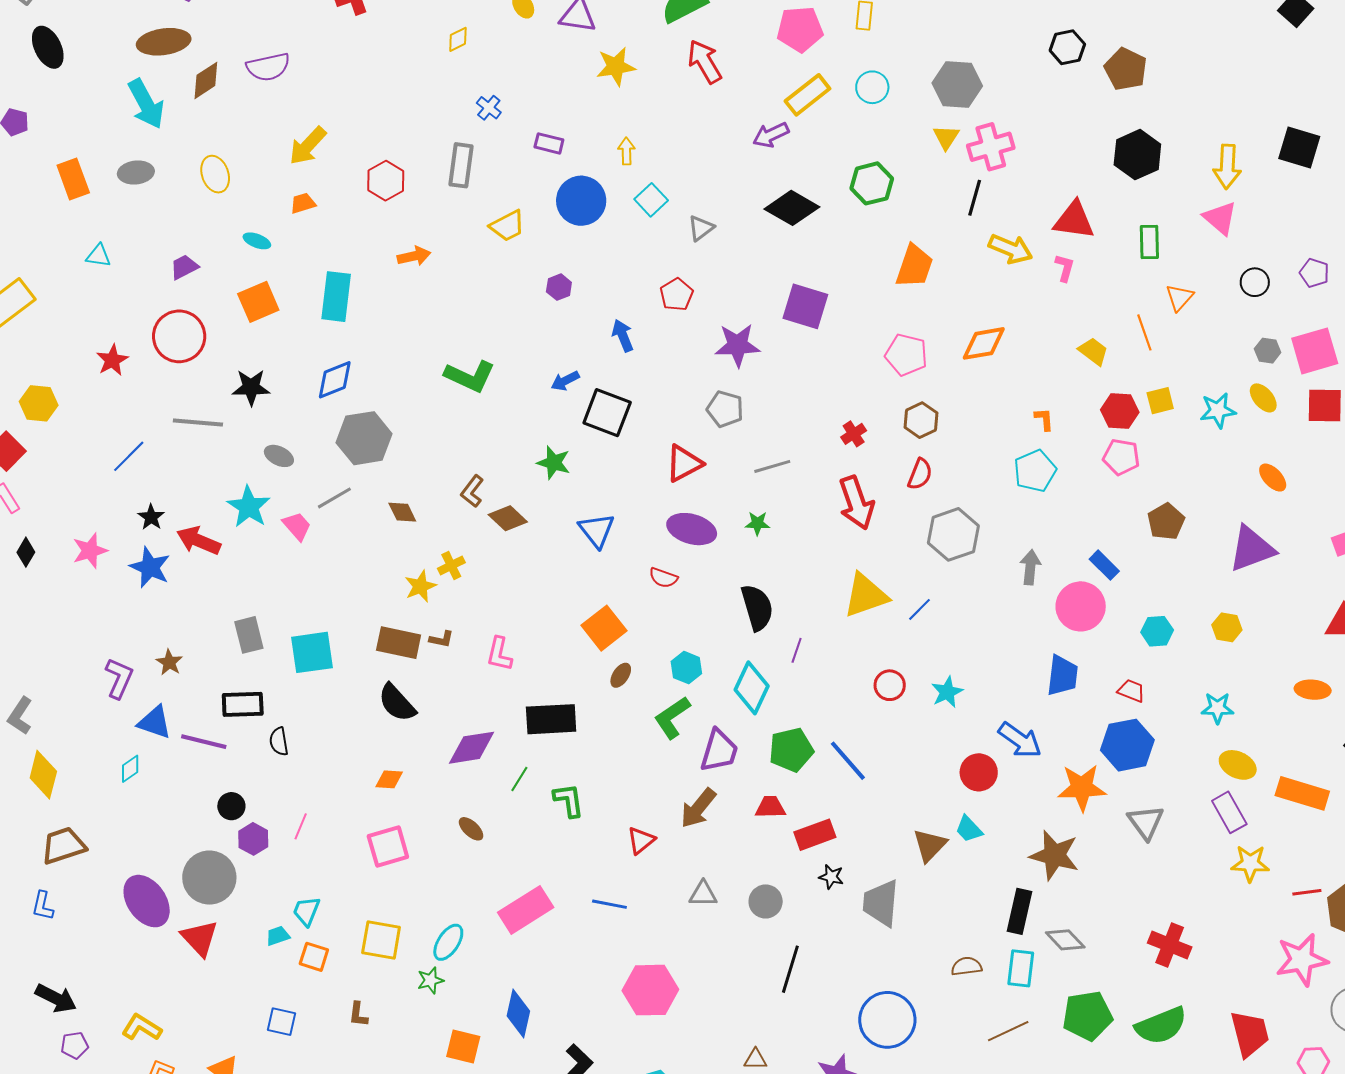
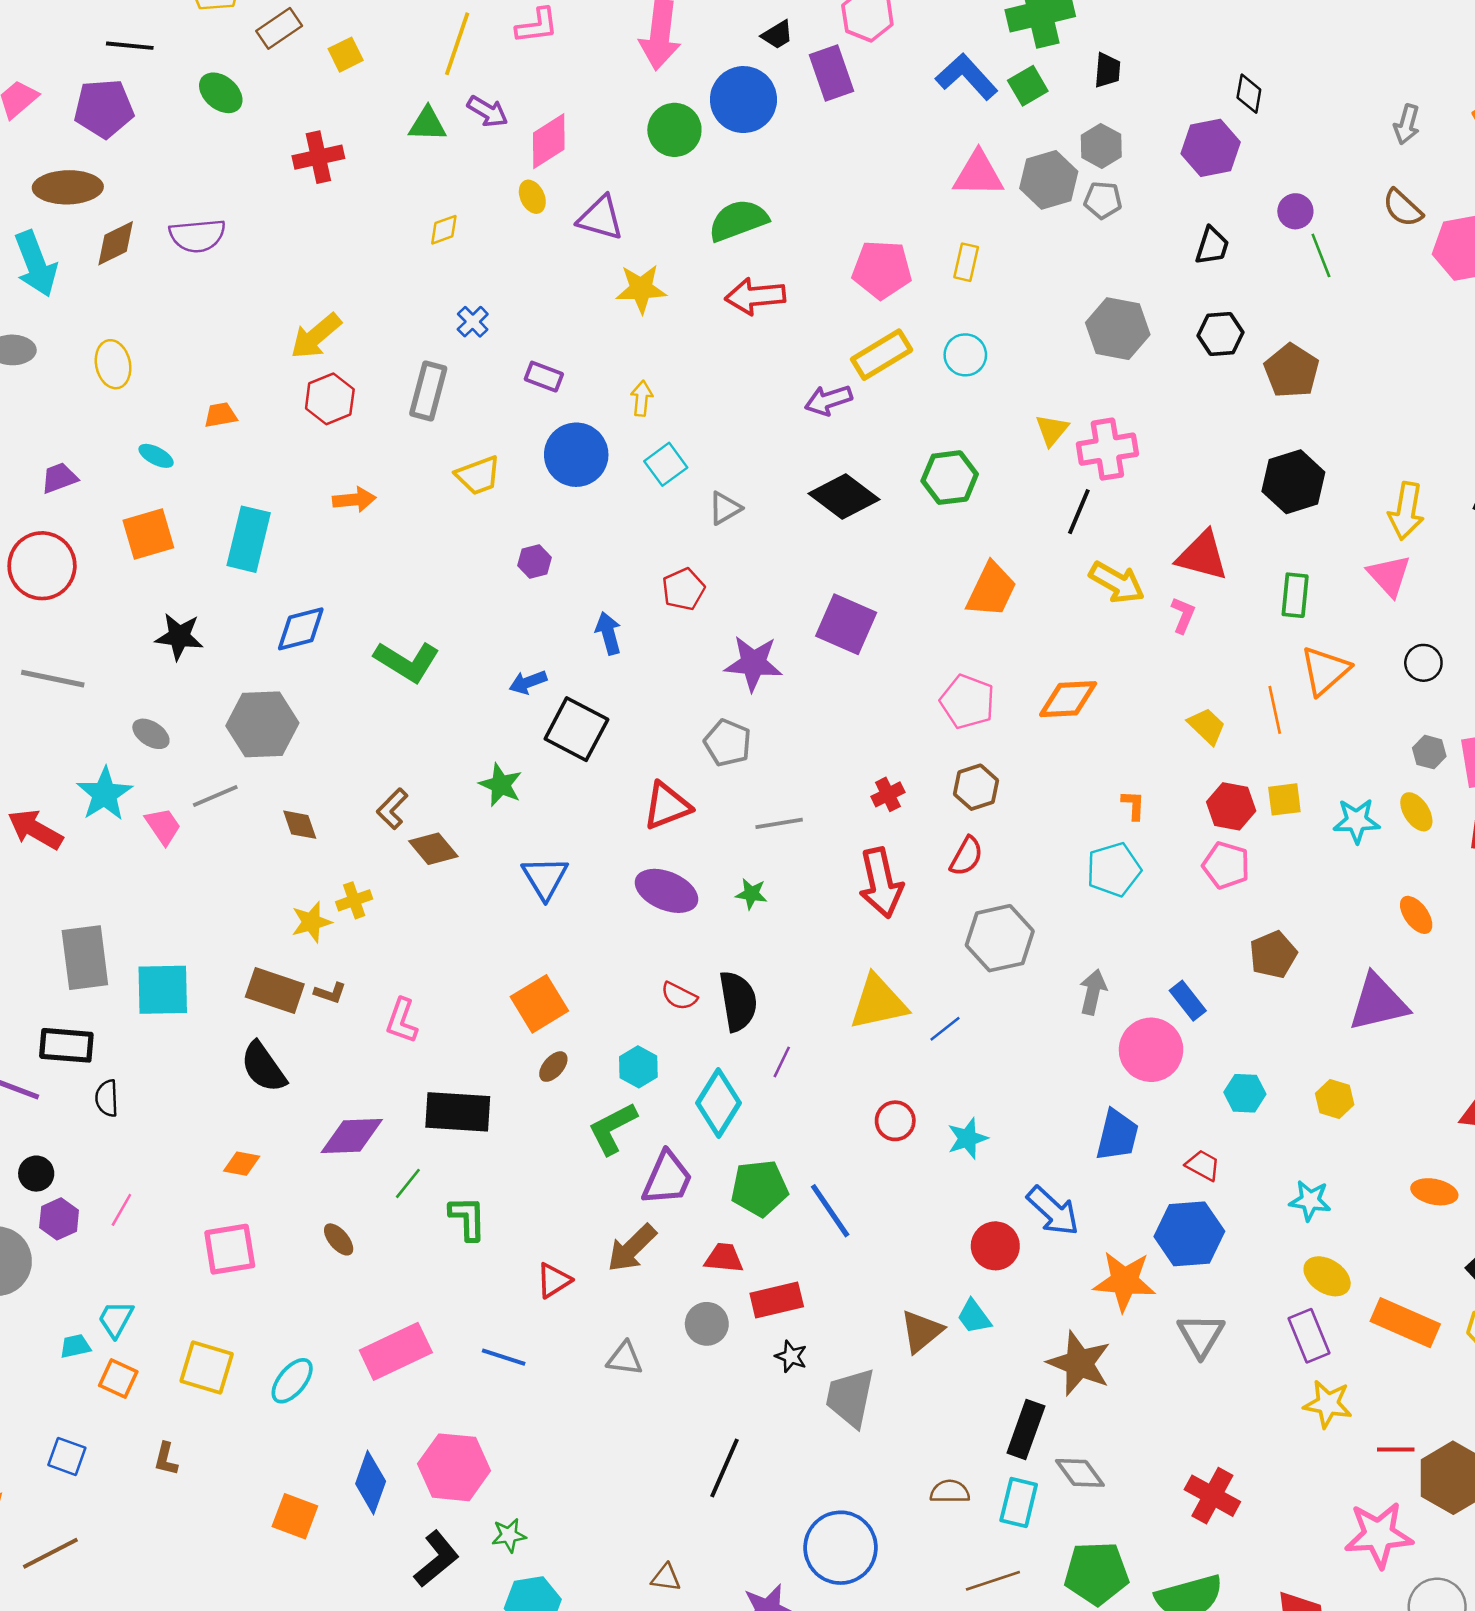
red arrow: (705, 62) -> (755, 296), turned -72
gray hexagon: (957, 85) -> (1118, 329), moved
yellow arrow: (308, 146) -> (316, 336), moved
orange triangle: (1179, 297) -> (1325, 671), size x1.4
blue diamond: (335, 380) -> (301, 629), moved
black star: (251, 387) -> (179, 636), moved
red semicircle: (663, 578) -> (679, 996), moved
gray rectangle: (249, 635) -> (85, 958), size x1.4
gray circle: (766, 901) -> (707, 1324), moved
green star: (430, 980) -> (509, 1535), moved
pink hexagon: (650, 990) -> (454, 1467), moved

